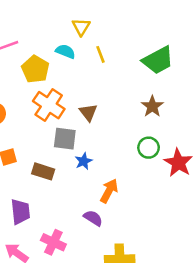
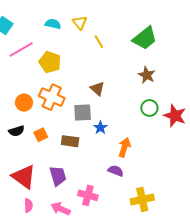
cyan semicircle: (65, 51) -> (53, 24), moved
orange cross: (49, 105) -> (52, 97), moved

